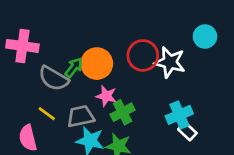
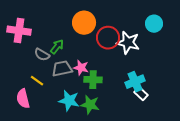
orange circle: (97, 64) -> (84, 23), moved
gray semicircle: (54, 78) -> (42, 55), size x0.7
green cross: (123, 112) -> (93, 80), turned 30
gray trapezoid: (81, 116) -> (62, 69), moved

